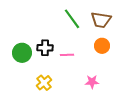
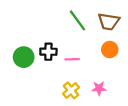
yellow cross: (44, 83) -> (71, 90), moved

